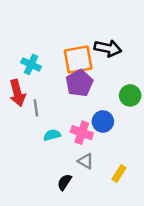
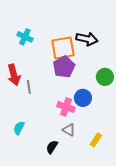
cyan cross: (31, 64) -> (25, 37), moved
cyan semicircle: (52, 135) -> (19, 128), moved, turned -48

